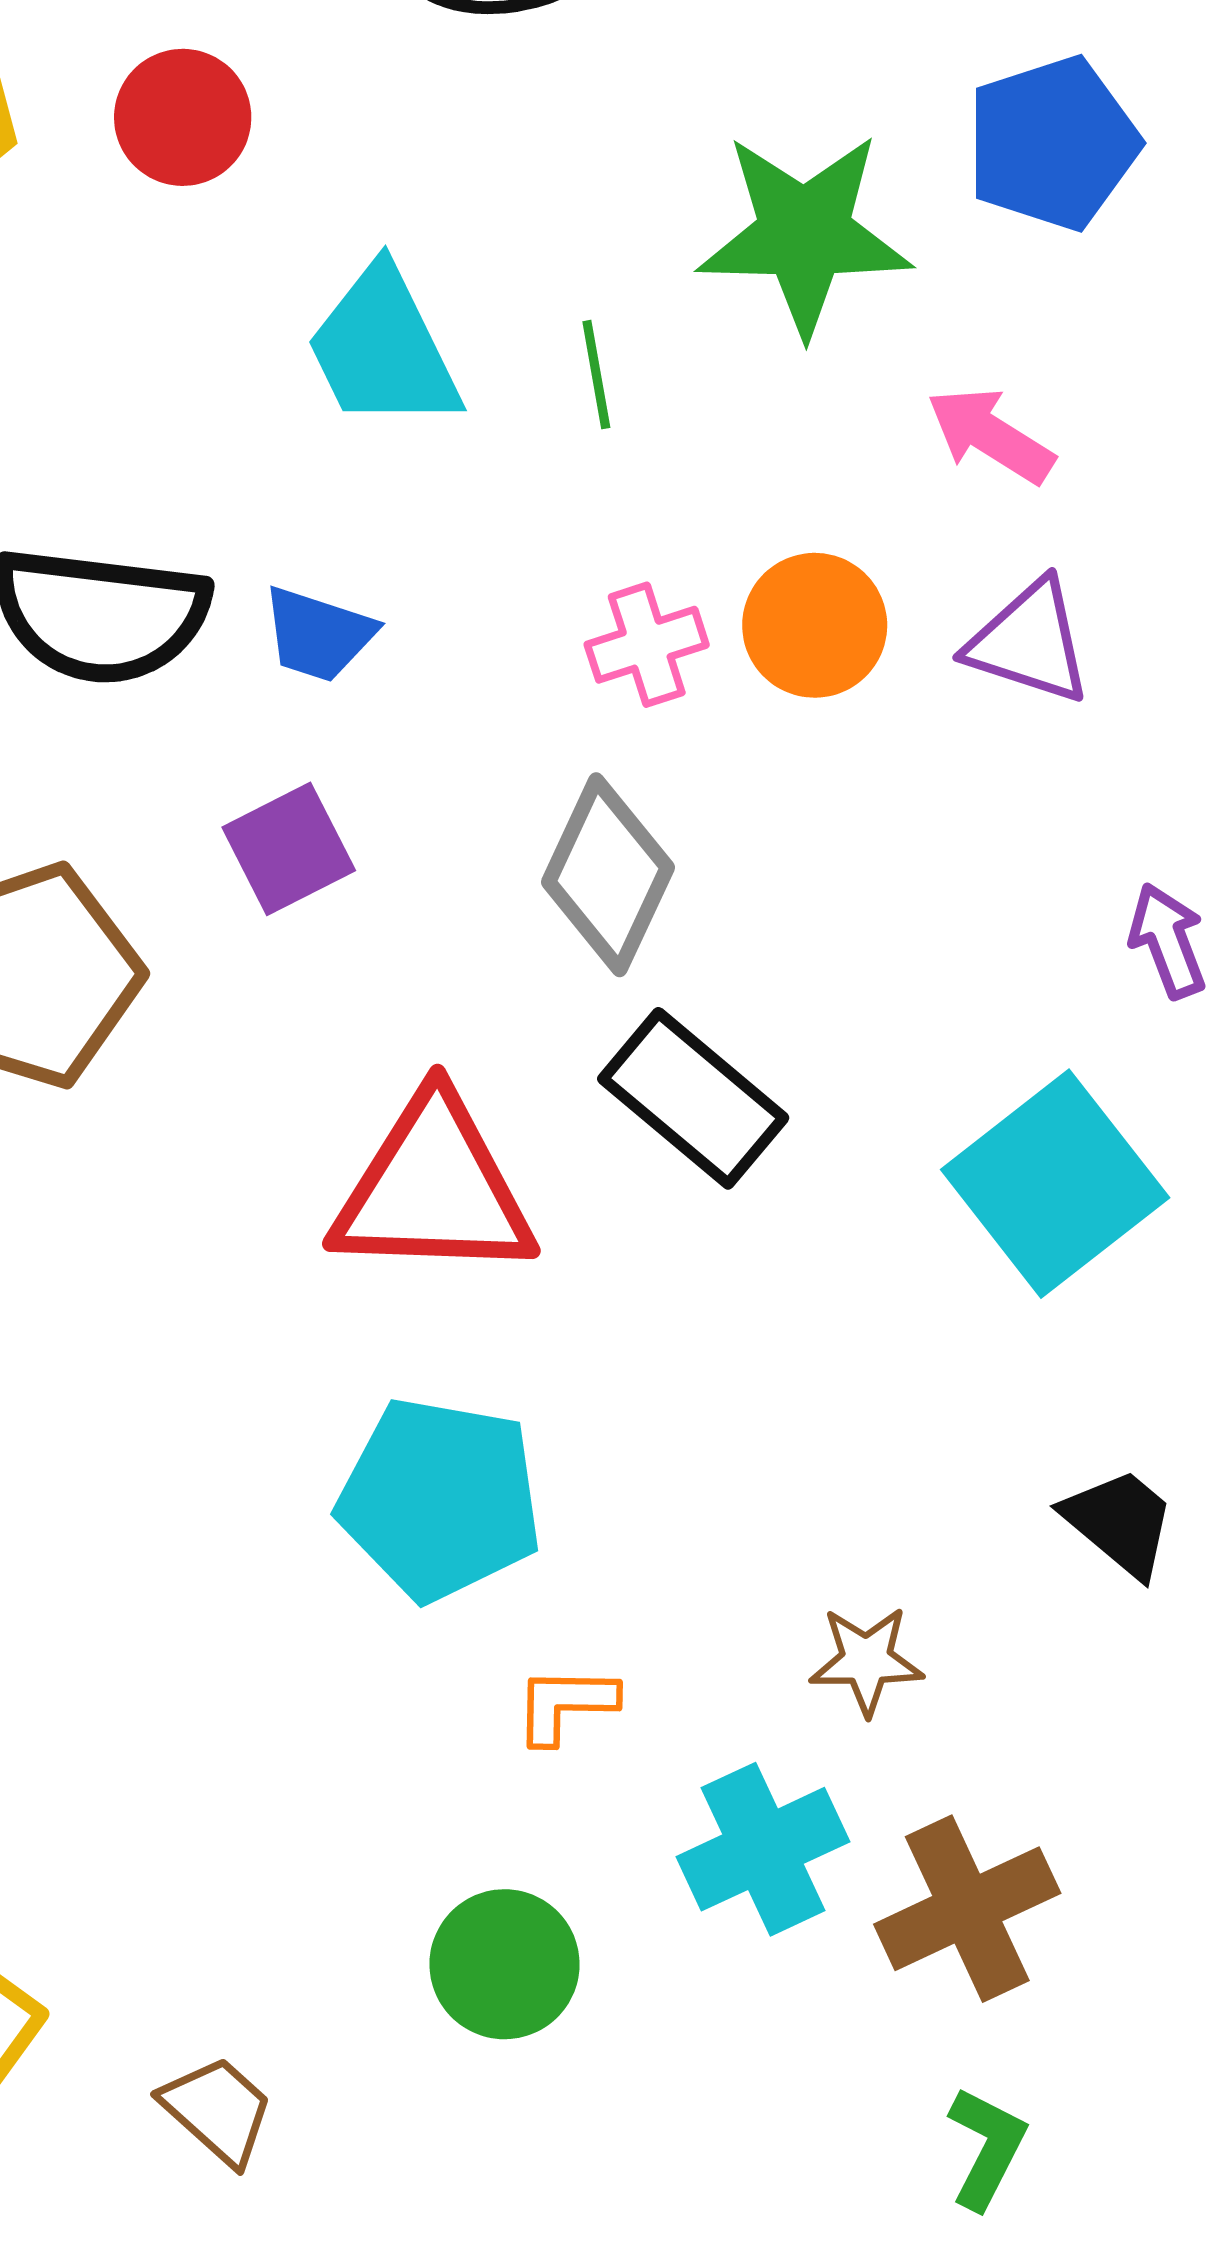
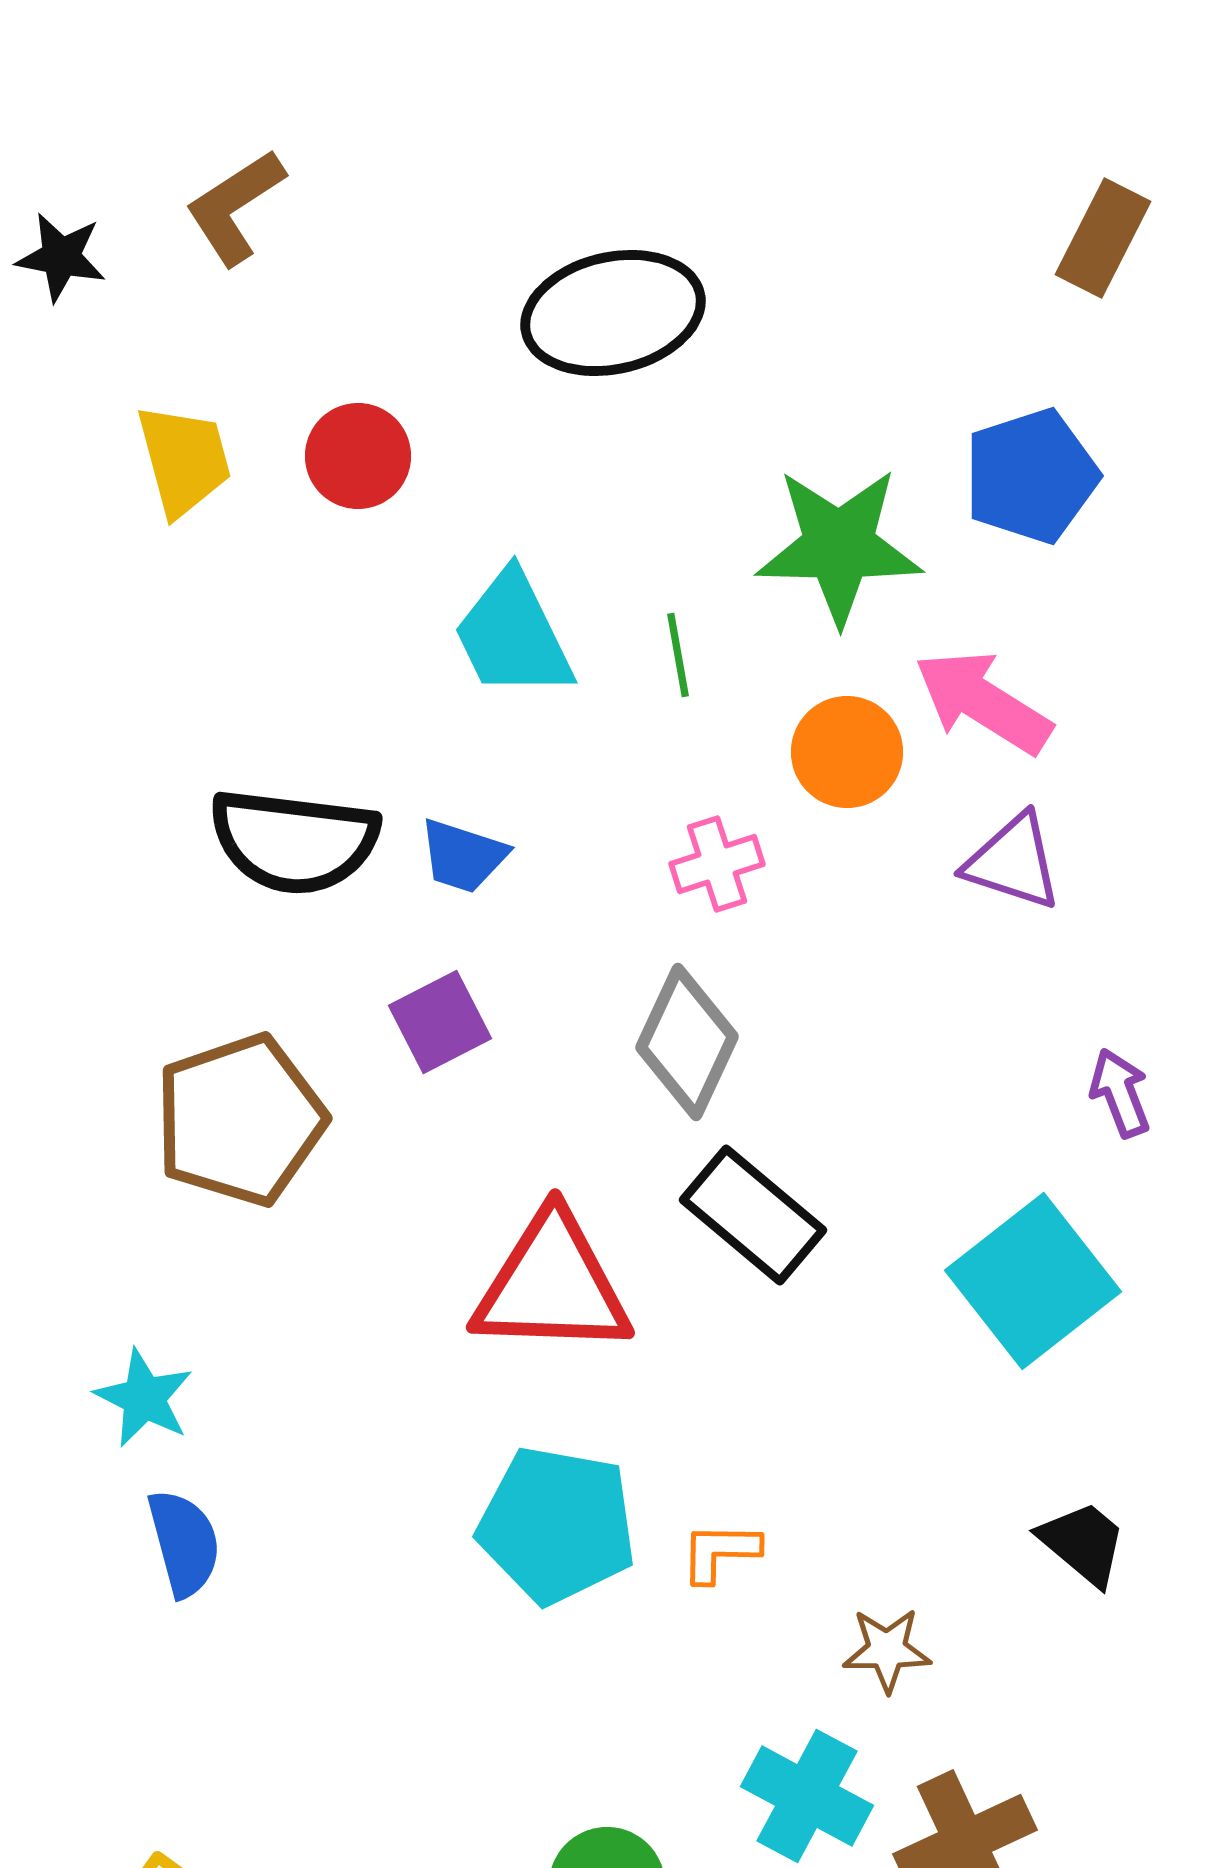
pink arrow: (990, 435) -> (983, 702), size x1.4
orange circle: (815, 625) -> (847, 752), moved
orange L-shape: (565, 1704) -> (720, 1552), moved
cyan cross: (763, 1849) -> (807, 1796), turned -37

